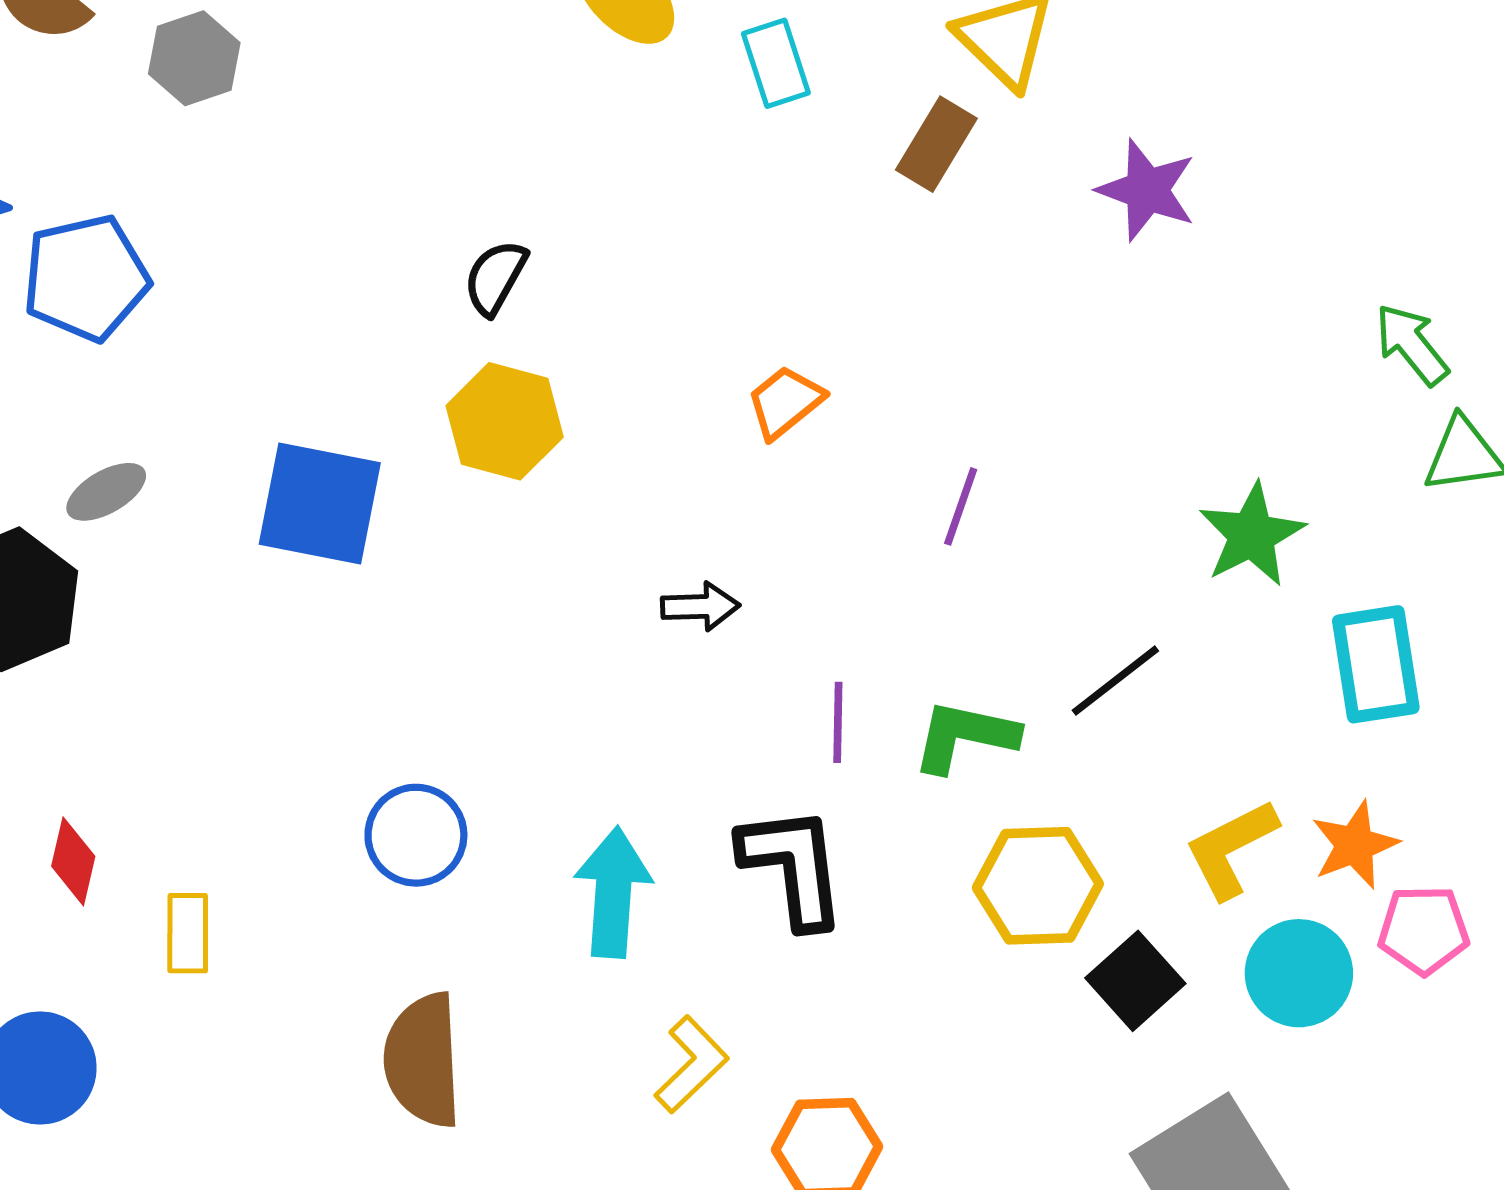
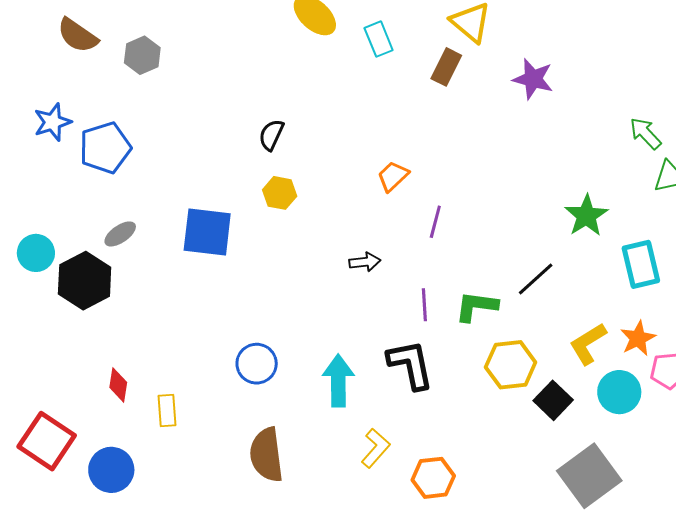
yellow hexagon: (505, 421) -> (280, 193), size x0.7
purple line: (961, 506) -> (435, 222), moved

